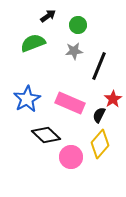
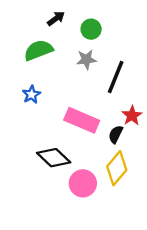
blue star: (27, 99) -> (31, 95), moved, size x0.6

